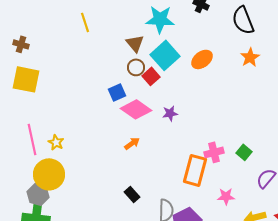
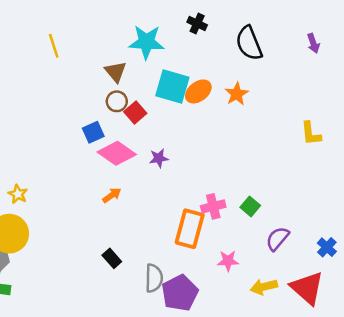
cyan square: (165, 55) -> (172, 87), moved, turned -32
orange star: (250, 57) -> (237, 94), moved

